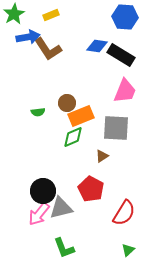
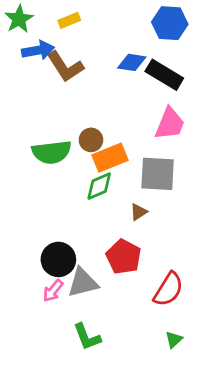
green semicircle: (38, 112) -> (52, 152), size x2.0
pink arrow: (39, 214) -> (53, 291), size x0.7

